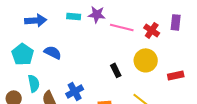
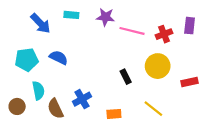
cyan rectangle: (74, 16) -> (71, 15), moved
blue arrow: (36, 20) -> (40, 23), turned 50
red cross: (152, 30) -> (164, 34), turned 35
cyan pentagon: (23, 54) -> (27, 60), turned 30

